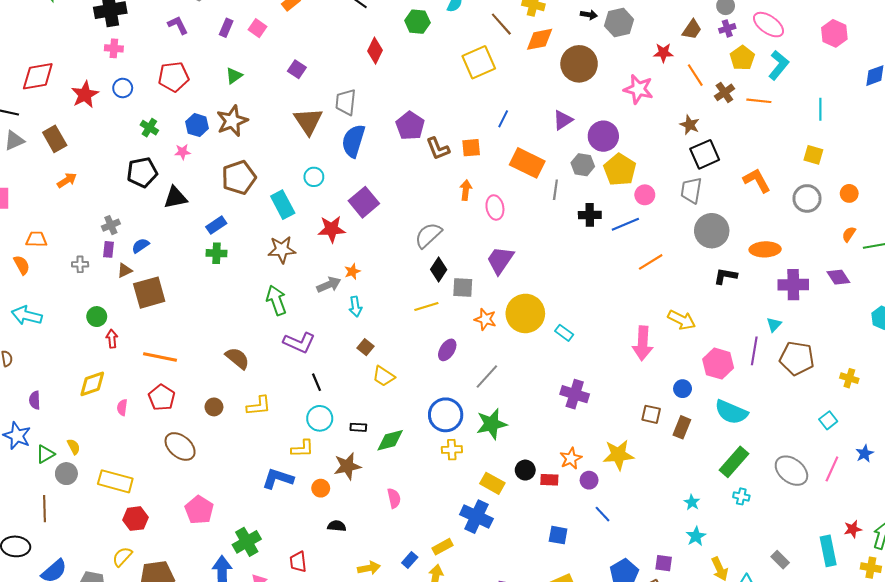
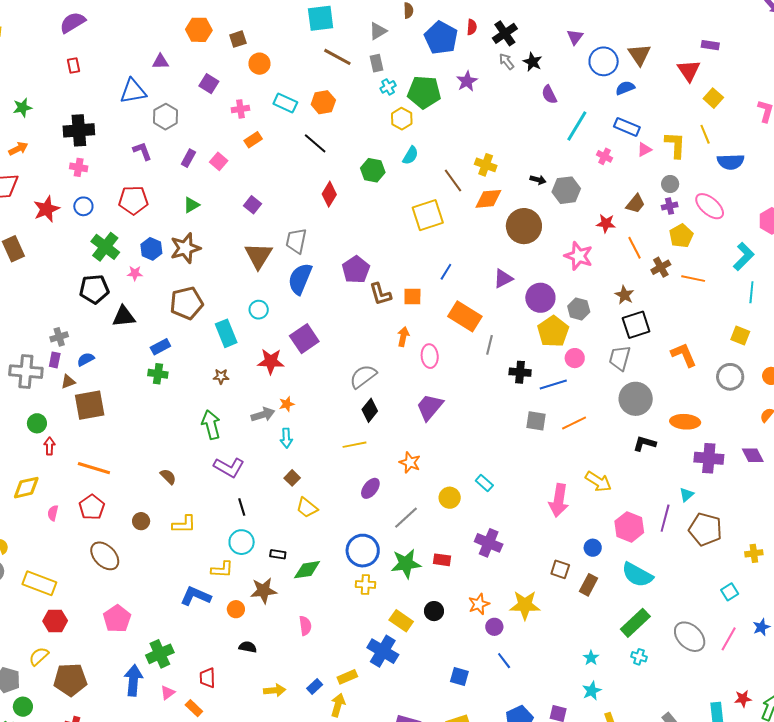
cyan L-shape: (779, 65) -> (744, 256), moved
green cross: (149, 128) -> (105, 247), size x1.6
gray hexagon: (583, 165) -> (579, 309), moved
orange arrow: (67, 180) -> (18, 149), moved
brown star: (282, 250) -> (221, 376), size x0.6
gray cross: (80, 264) -> (26, 372), size x2.0
gray square: (463, 288) -> (536, 421), moved
yellow circle: (525, 313) -> (450, 498), moved, size x0.6
brown semicircle: (237, 358) -> (168, 477), size x0.7
yellow cross: (849, 378) -> (754, 553), turned -30
red rectangle: (549, 480) -> (442, 560), moved

